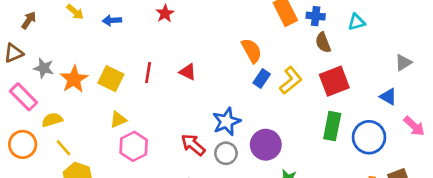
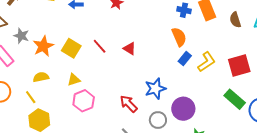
blue cross: (316, 16) -> (184, 10), moved
brown semicircle: (323, 43) -> (235, 20), moved
red line: (148, 73) -> (100, 46), turned -56
yellow semicircle: (52, 120) -> (41, 77), moved
green rectangle: (332, 126) -> (235, 99), turned -65
gray circle: (226, 153) -> (158, 120), moved

